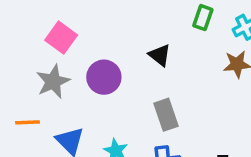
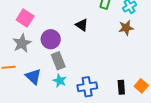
gray rectangle: (166, 115) -> (58, 61), moved

